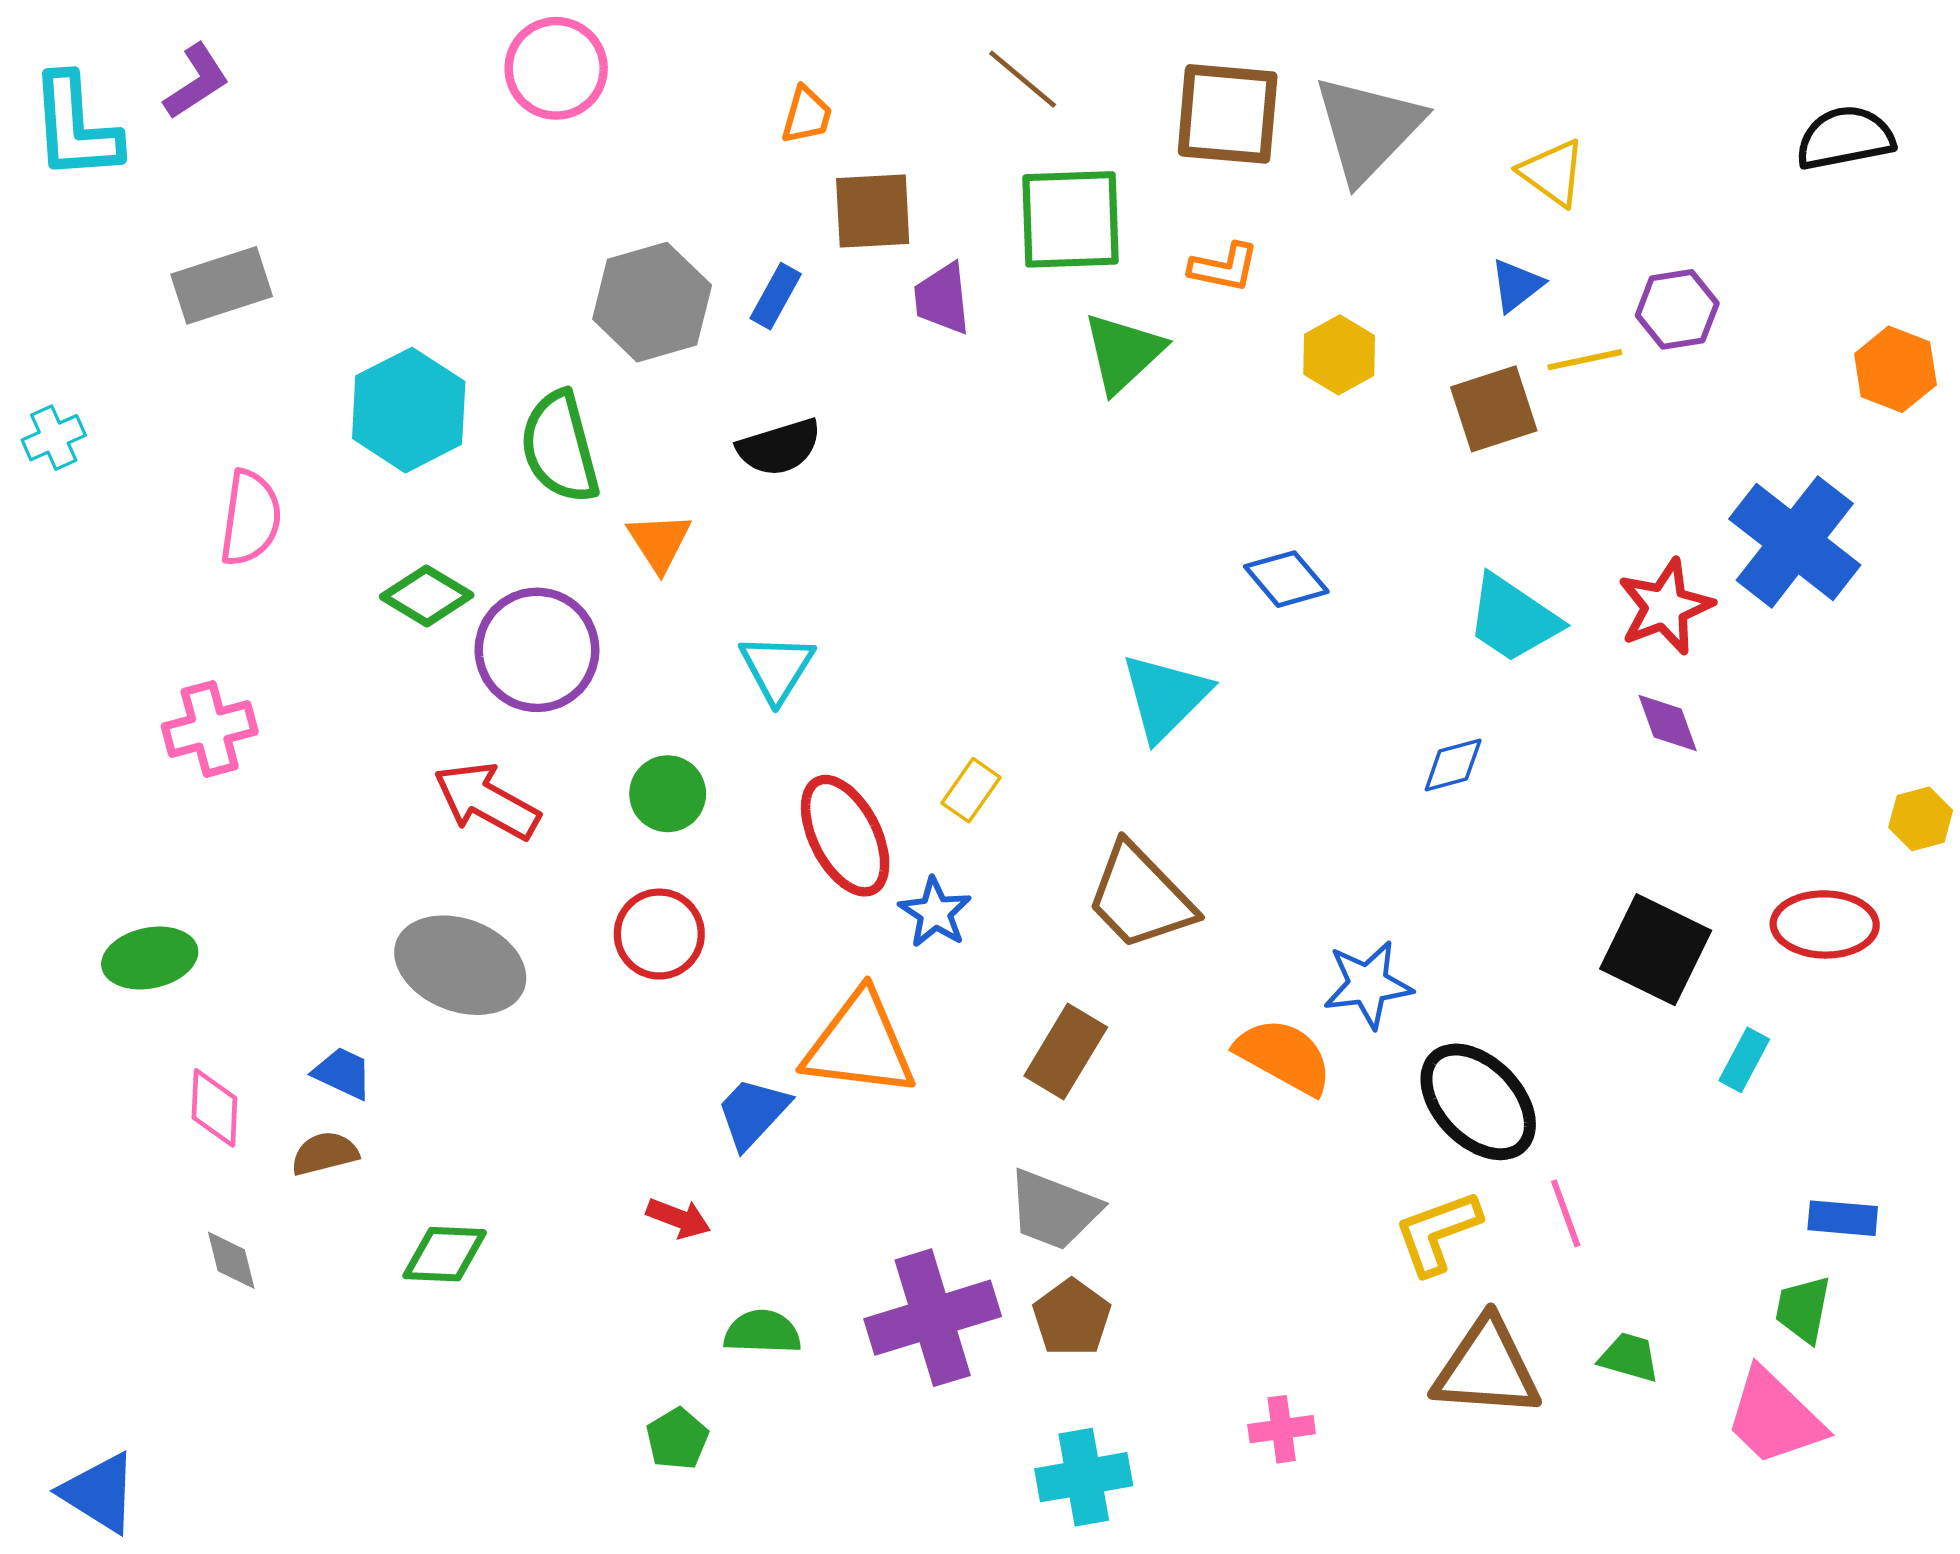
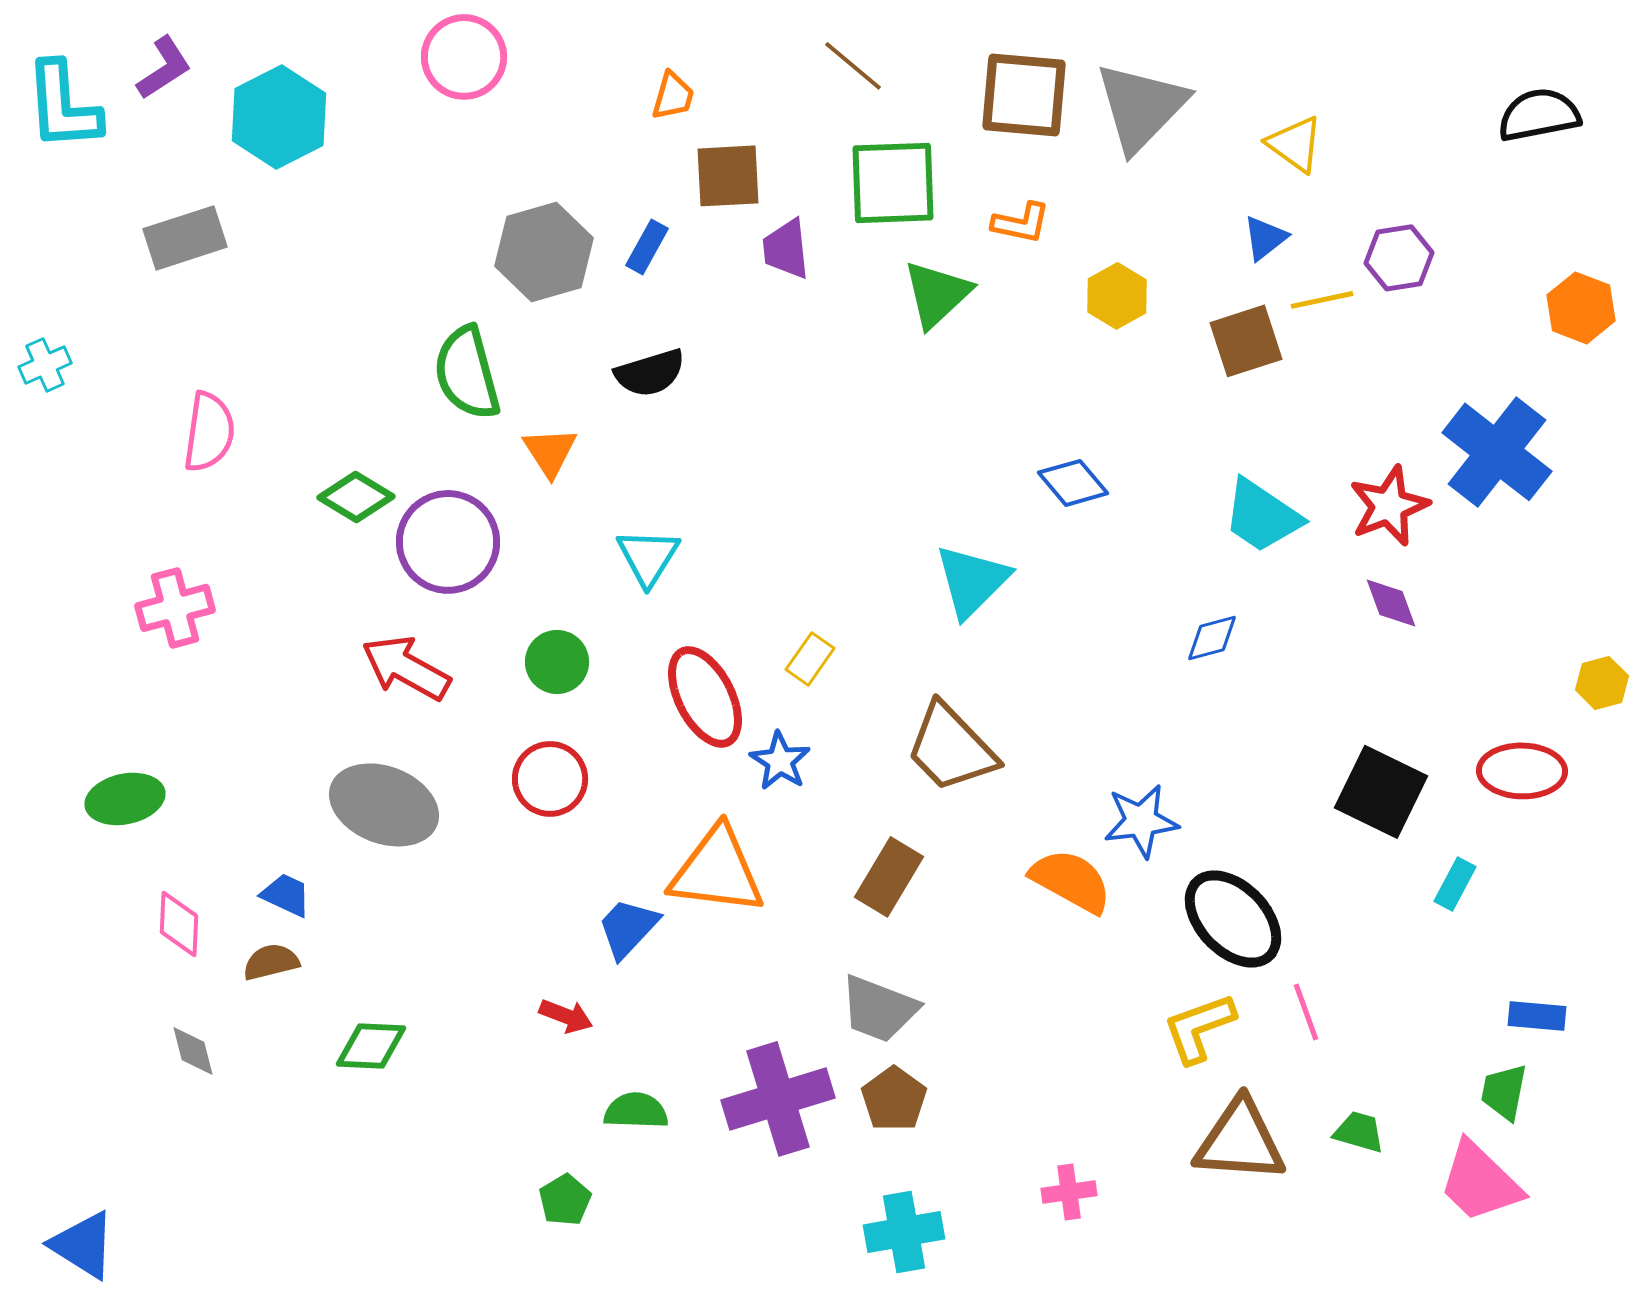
cyan hexagon: (409, 410) -> (279, 117), moved

